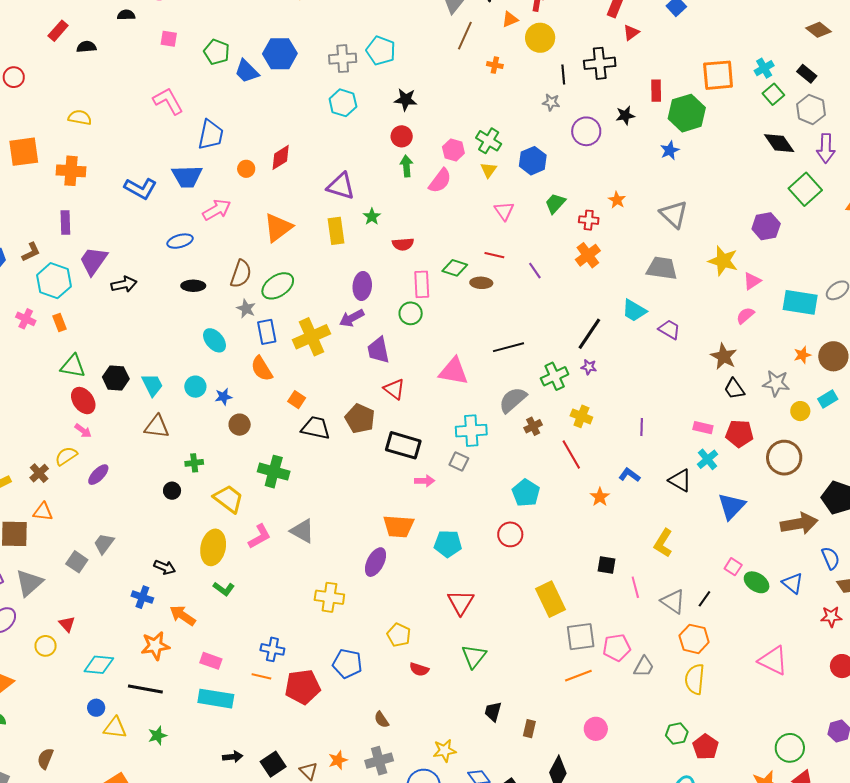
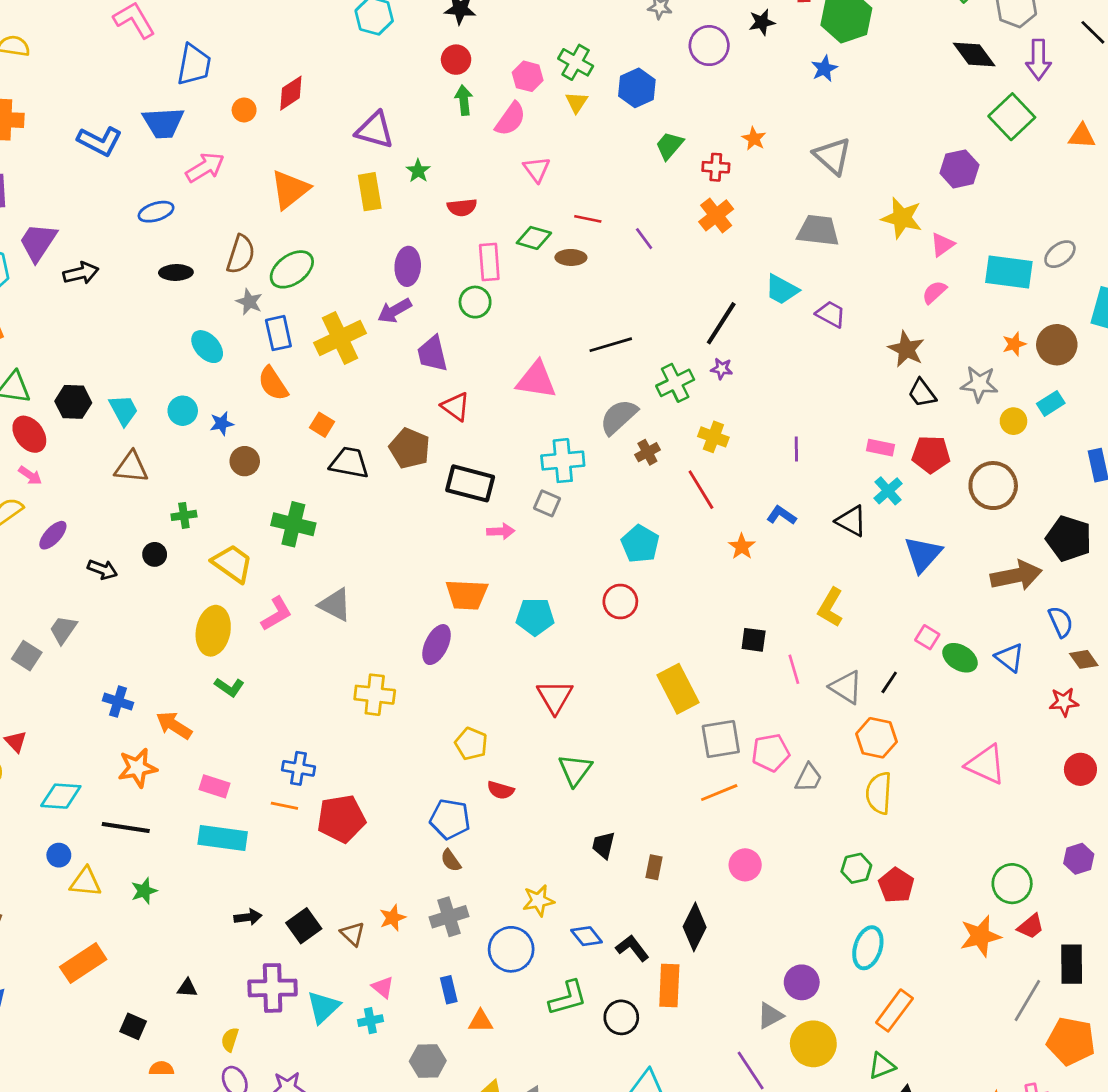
pink triangle: (504, 211) -> (537, 169), moved
black arrow: (165, 567) -> (102, 569), moved
blue pentagon: (347, 664) -> (450, 819), moved

